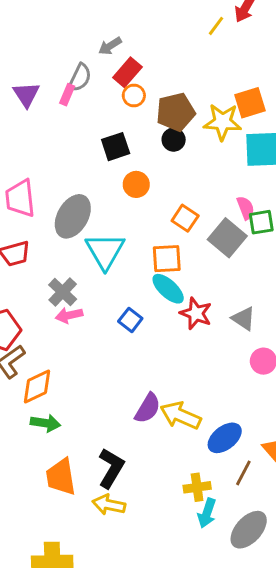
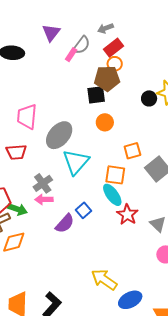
purple triangle: (26, 95) -> (51, 33), moved
brown pentagon: (176, 112) -> (107, 78), moved
black circle: (174, 140) -> (149, 98), moved
orange square: (185, 218) -> (132, 151), turned 30
purple semicircle: (148, 408) -> (65, 224), moved
green arrow: (45, 423) -> (17, 209), moved

